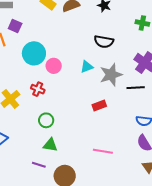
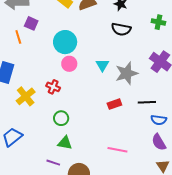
black semicircle: (104, 42) -> (121, 29), moved
cyan circle: (34, 53) -> (65, 42), moved
cyan triangle: (87, 67) -> (102, 65), turned -40
black line: (136, 88) -> (147, 102), moved

